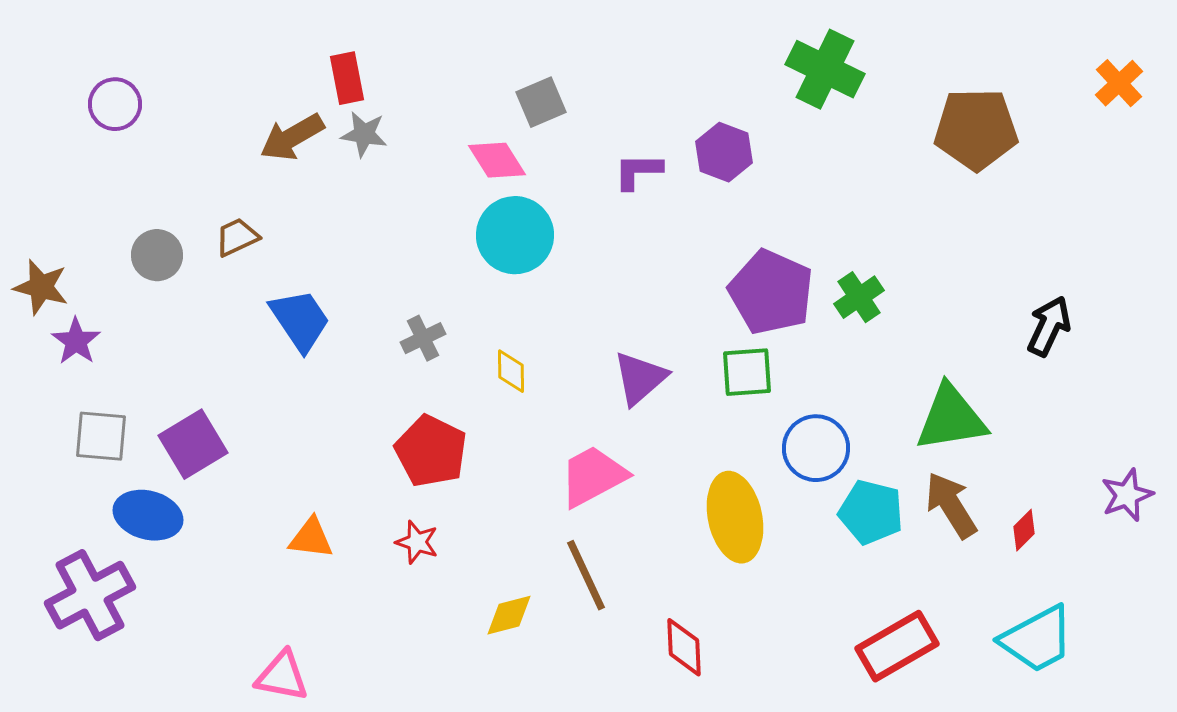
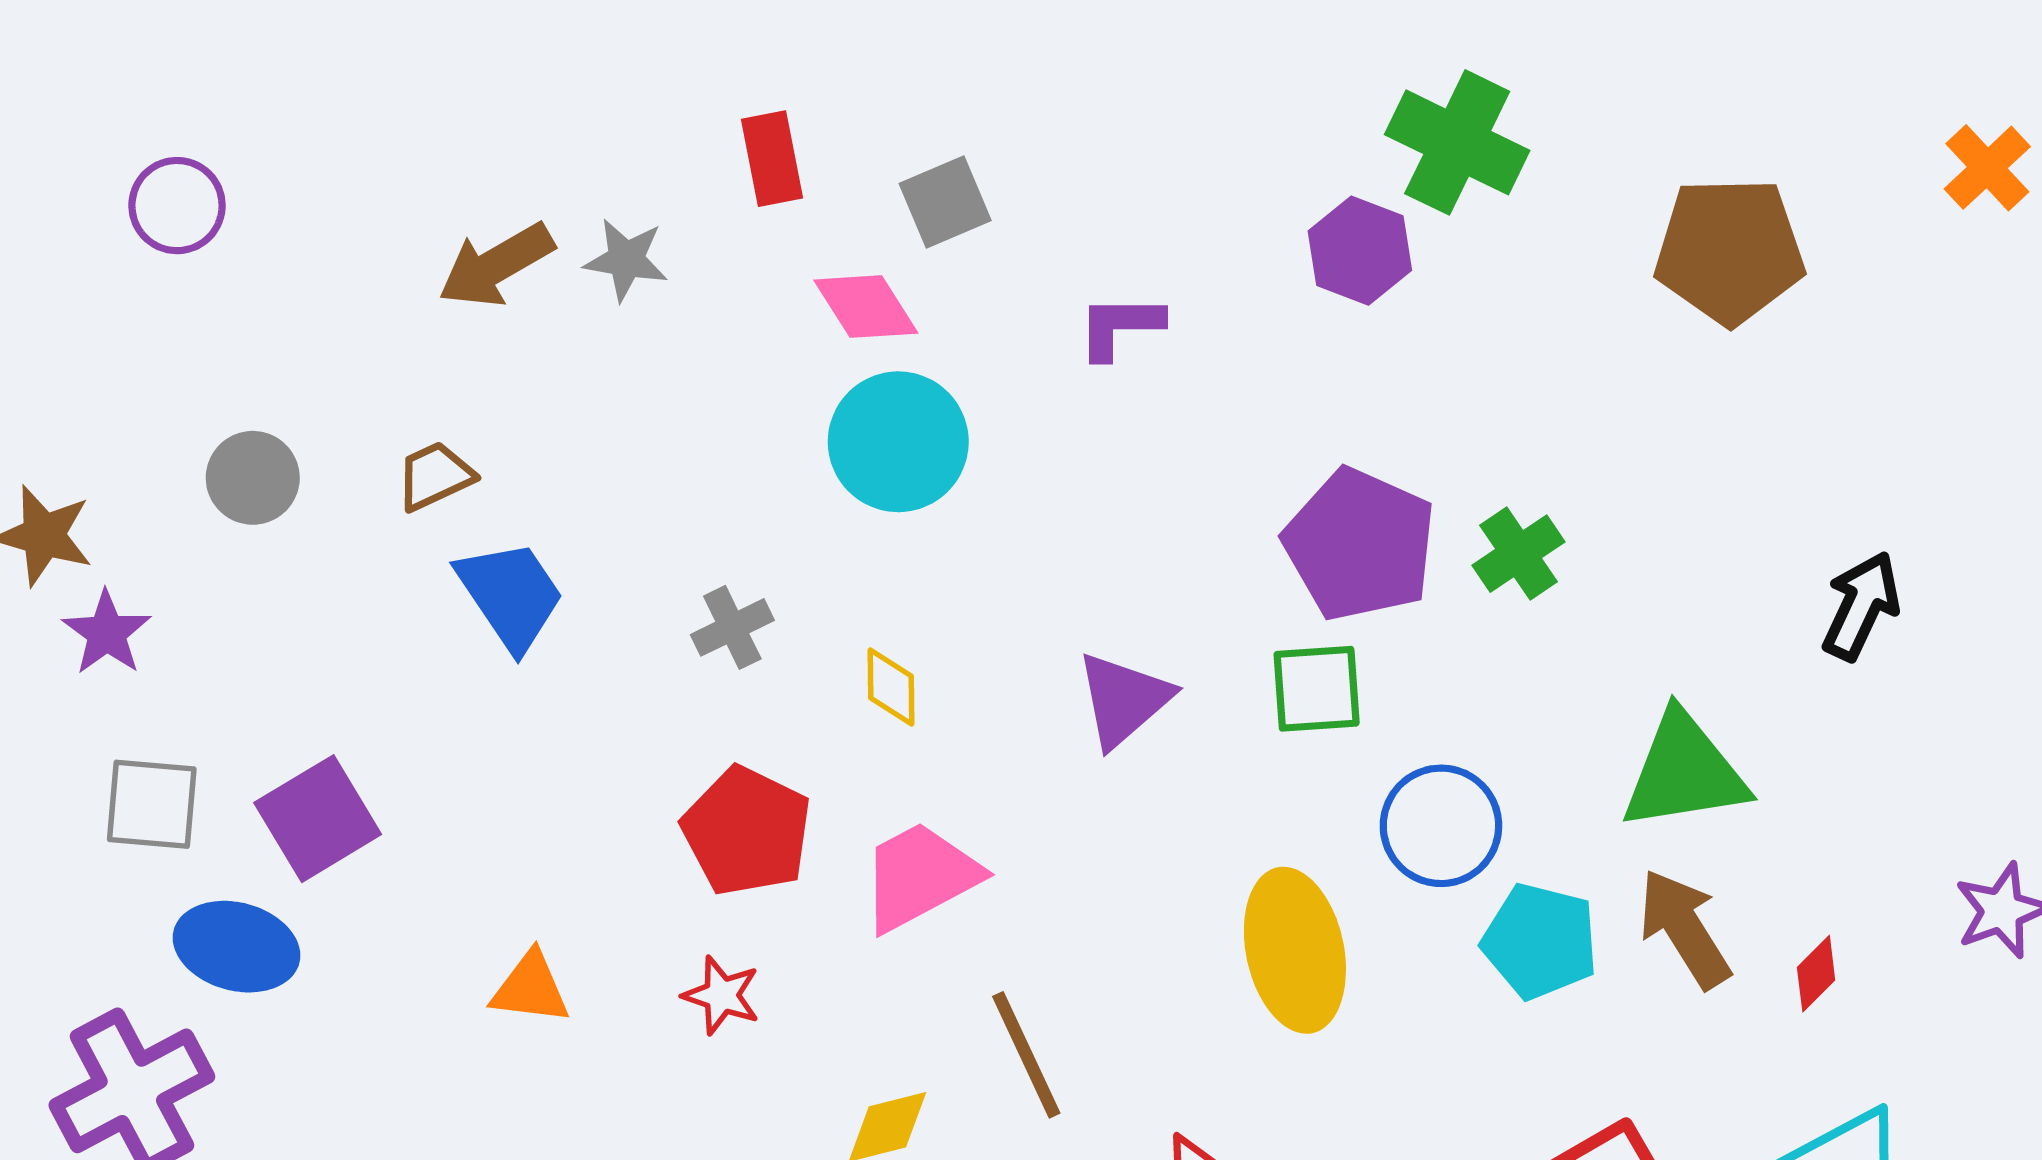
red rectangle: (347, 78) -> (772, 159), moved
purple hexagon: (724, 152) -> (1360, 251), moved
brown trapezoid: (237, 237) -> (435, 476), moved
pink trapezoid: (593, 476) -> (920, 876), moved

